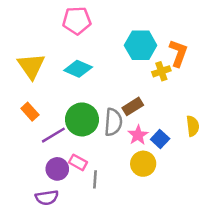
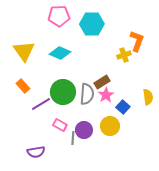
cyan hexagon: (141, 45) -> (92, 24), moved
pink star: (138, 135) -> (106, 95), moved
purple circle: (57, 169) -> (84, 130), moved

